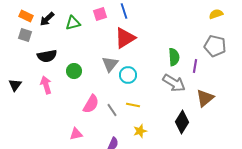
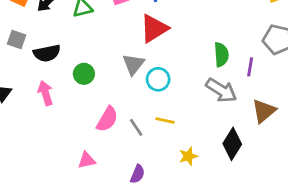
gray square: (25, 35) -> (17, 39), moved
yellow star: (140, 131) -> (188, 156), moved

